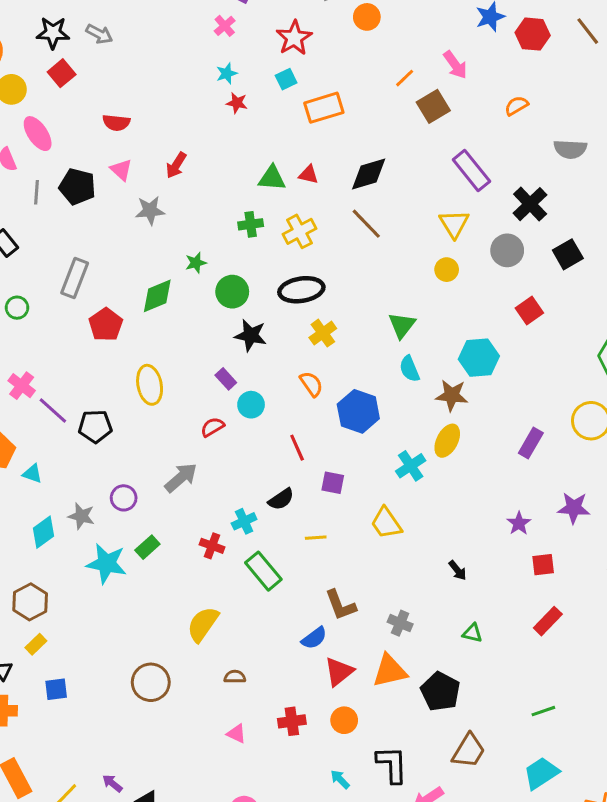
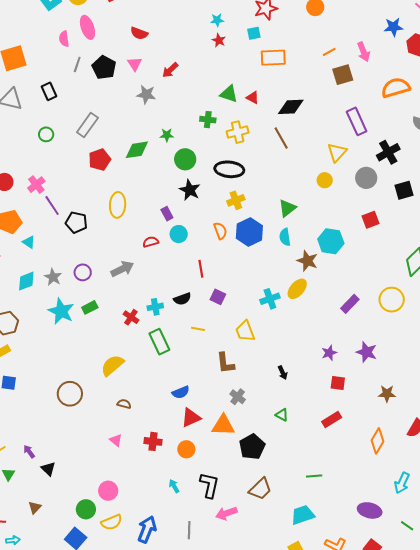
orange semicircle: (516, 106) -> (396, 88), size x1.8
blue hexagon: (358, 411) -> (249, 232), moved
brown L-shape: (340, 605) -> (225, 363), moved

